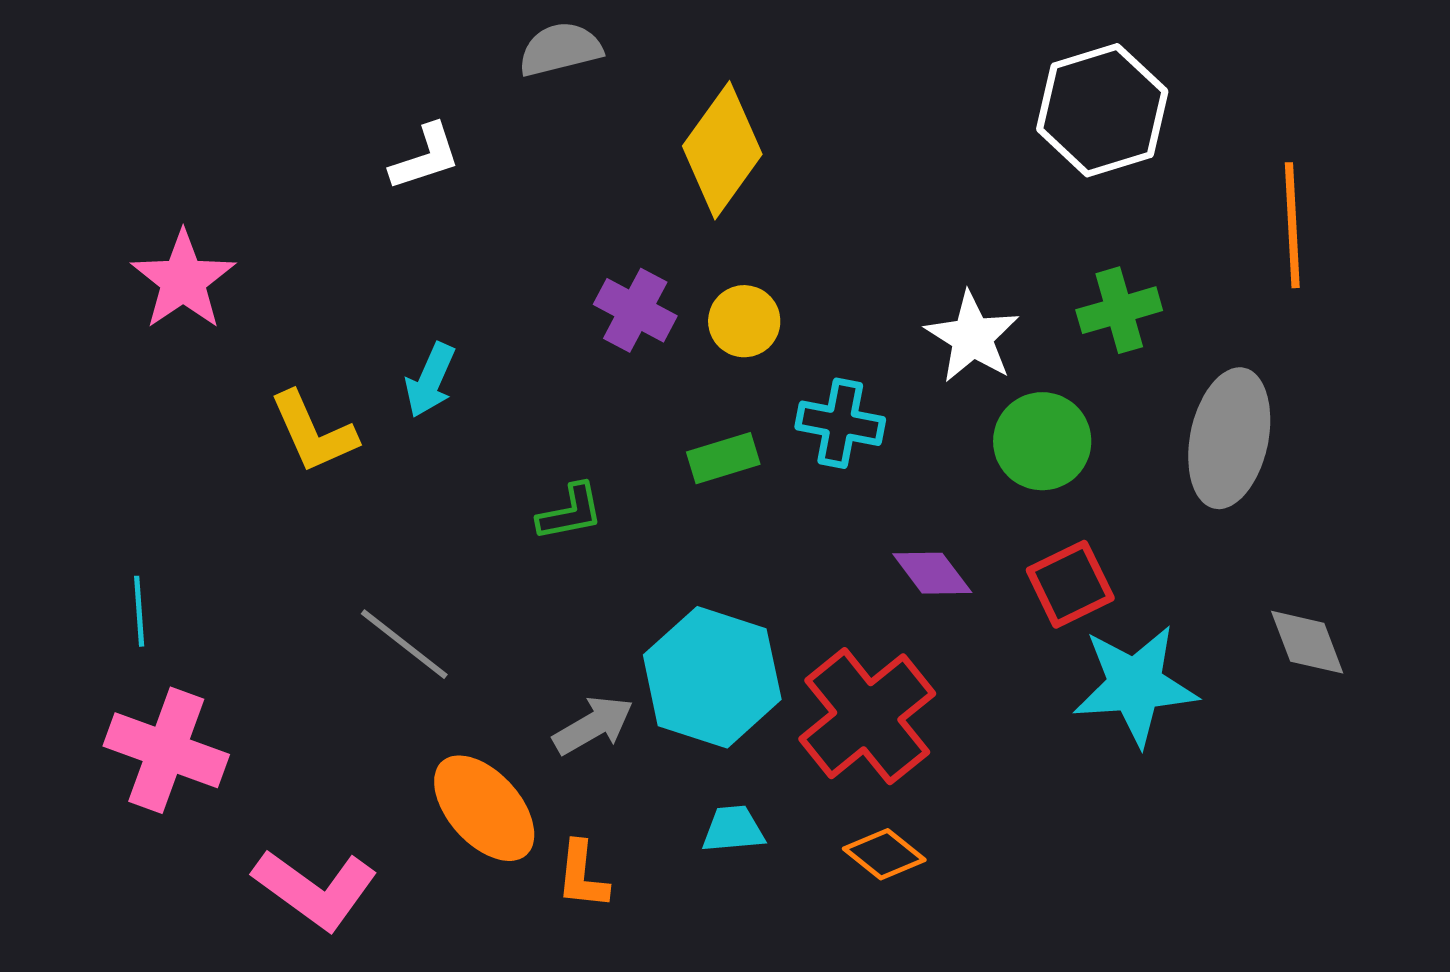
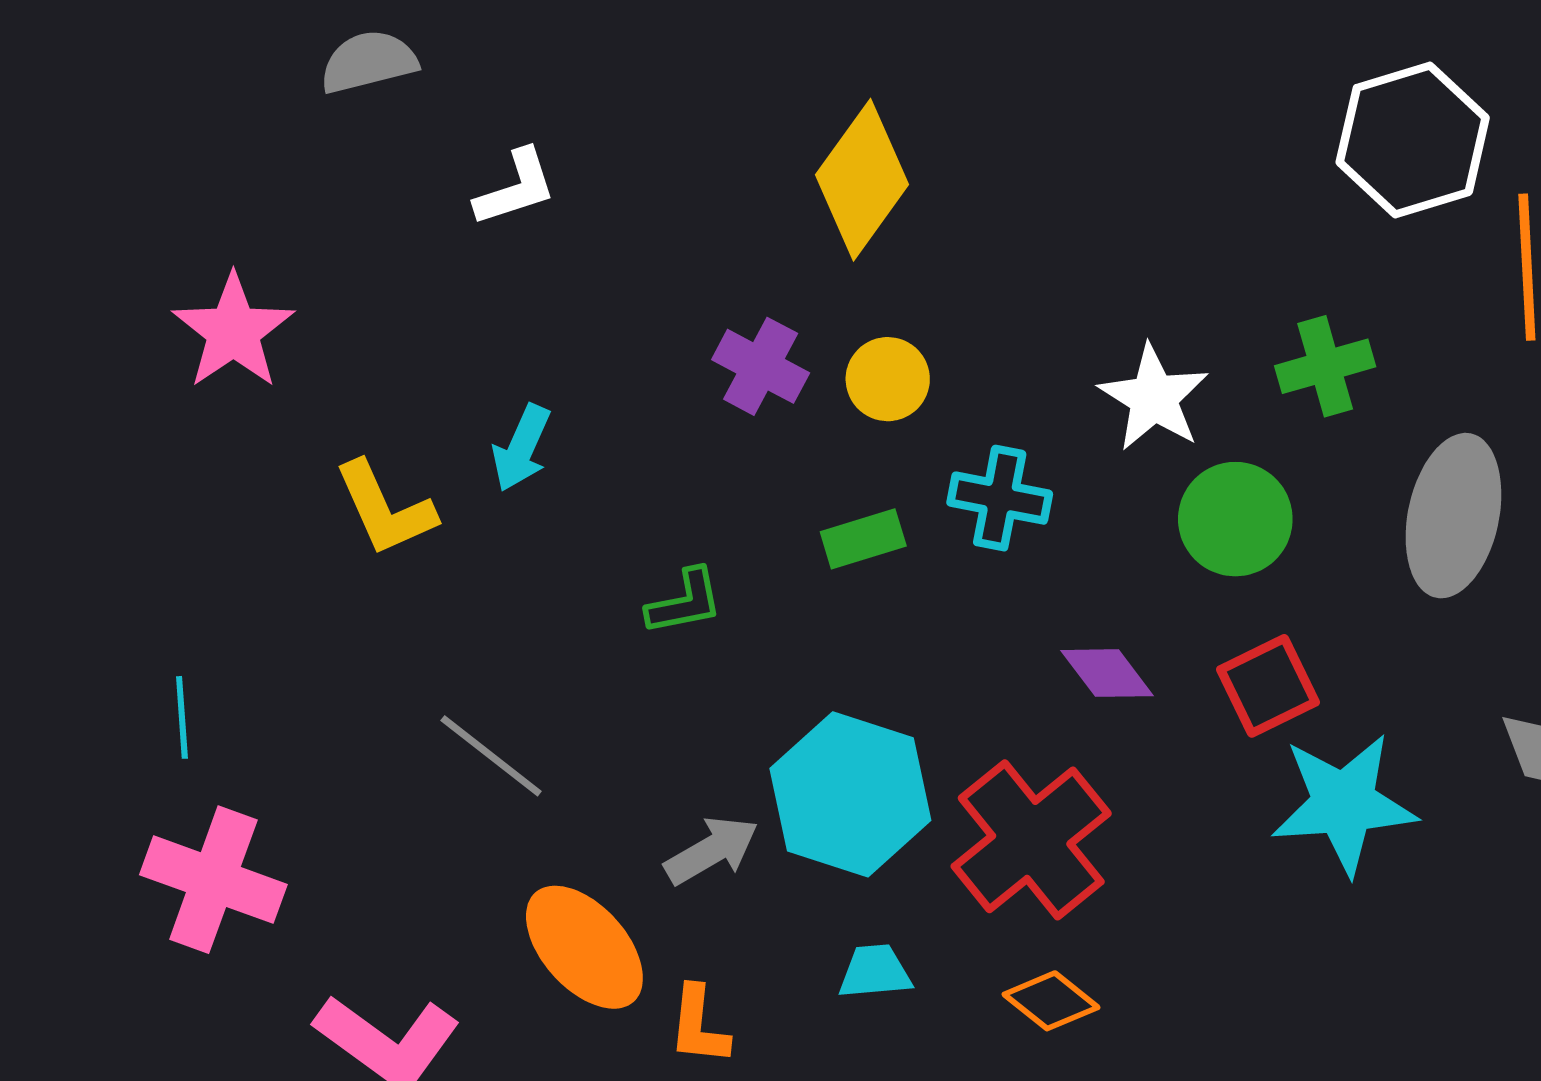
gray semicircle: (560, 49) -> (369, 62), moved
white hexagon: (1102, 110) -> (1413, 140), moved

